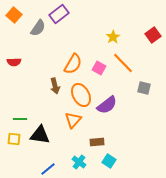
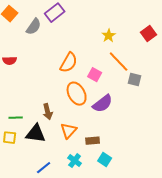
pink square: (99, 68) -> (95, 75), moved
brown arrow: (55, 86) -> (48, 112), moved
gray square: (144, 88) -> (135, 80), moved
orange triangle: (73, 120) -> (69, 131), moved

